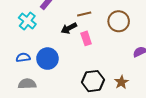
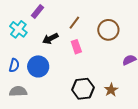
brown line: (84, 14) -> (74, 23), turned -40
black arrow: (69, 28) -> (50, 39), moved
blue semicircle: (23, 57) -> (14, 65), turned 112

